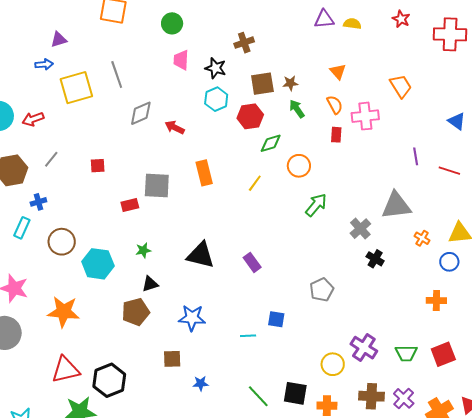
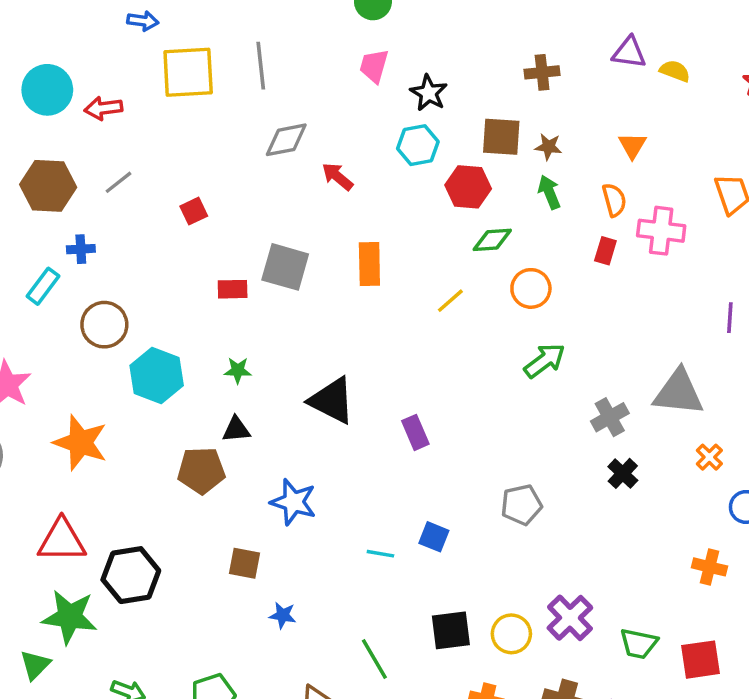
brown cross: (244, 43) -> (542, 72), moved
red square: (98, 166) -> (194, 211), turned -35
black square: (295, 393) -> (451, 630), moved, turned -30

